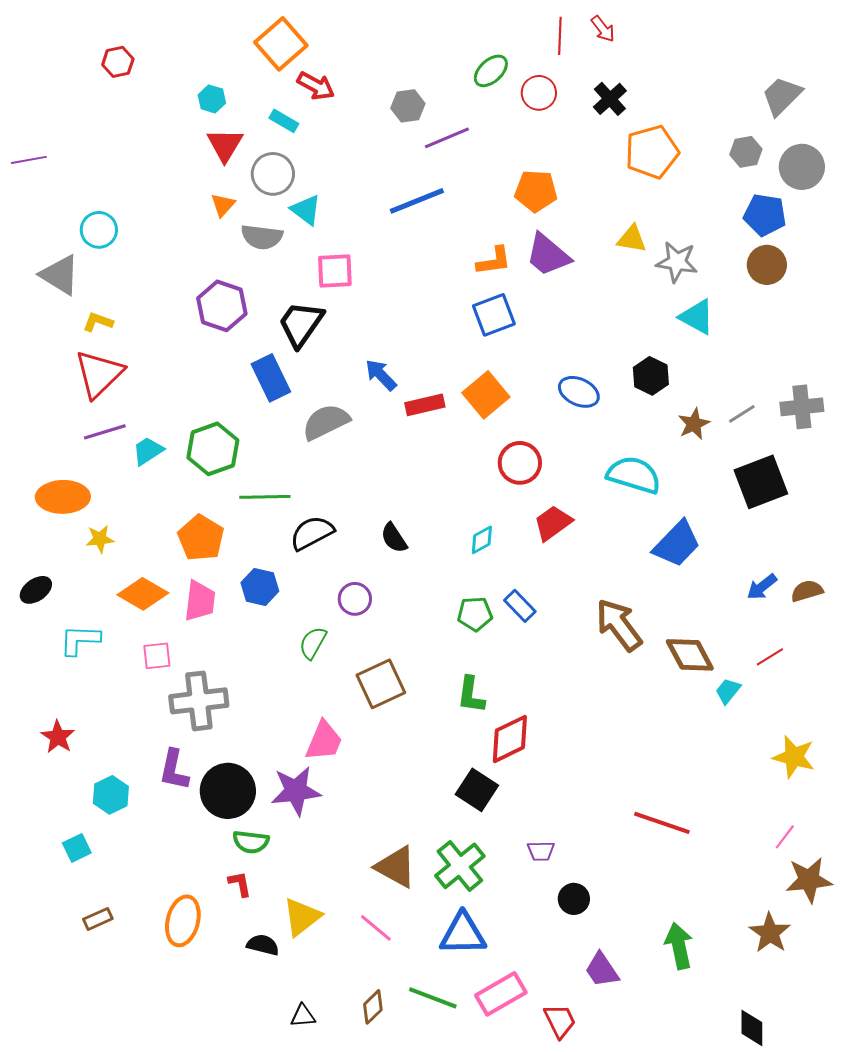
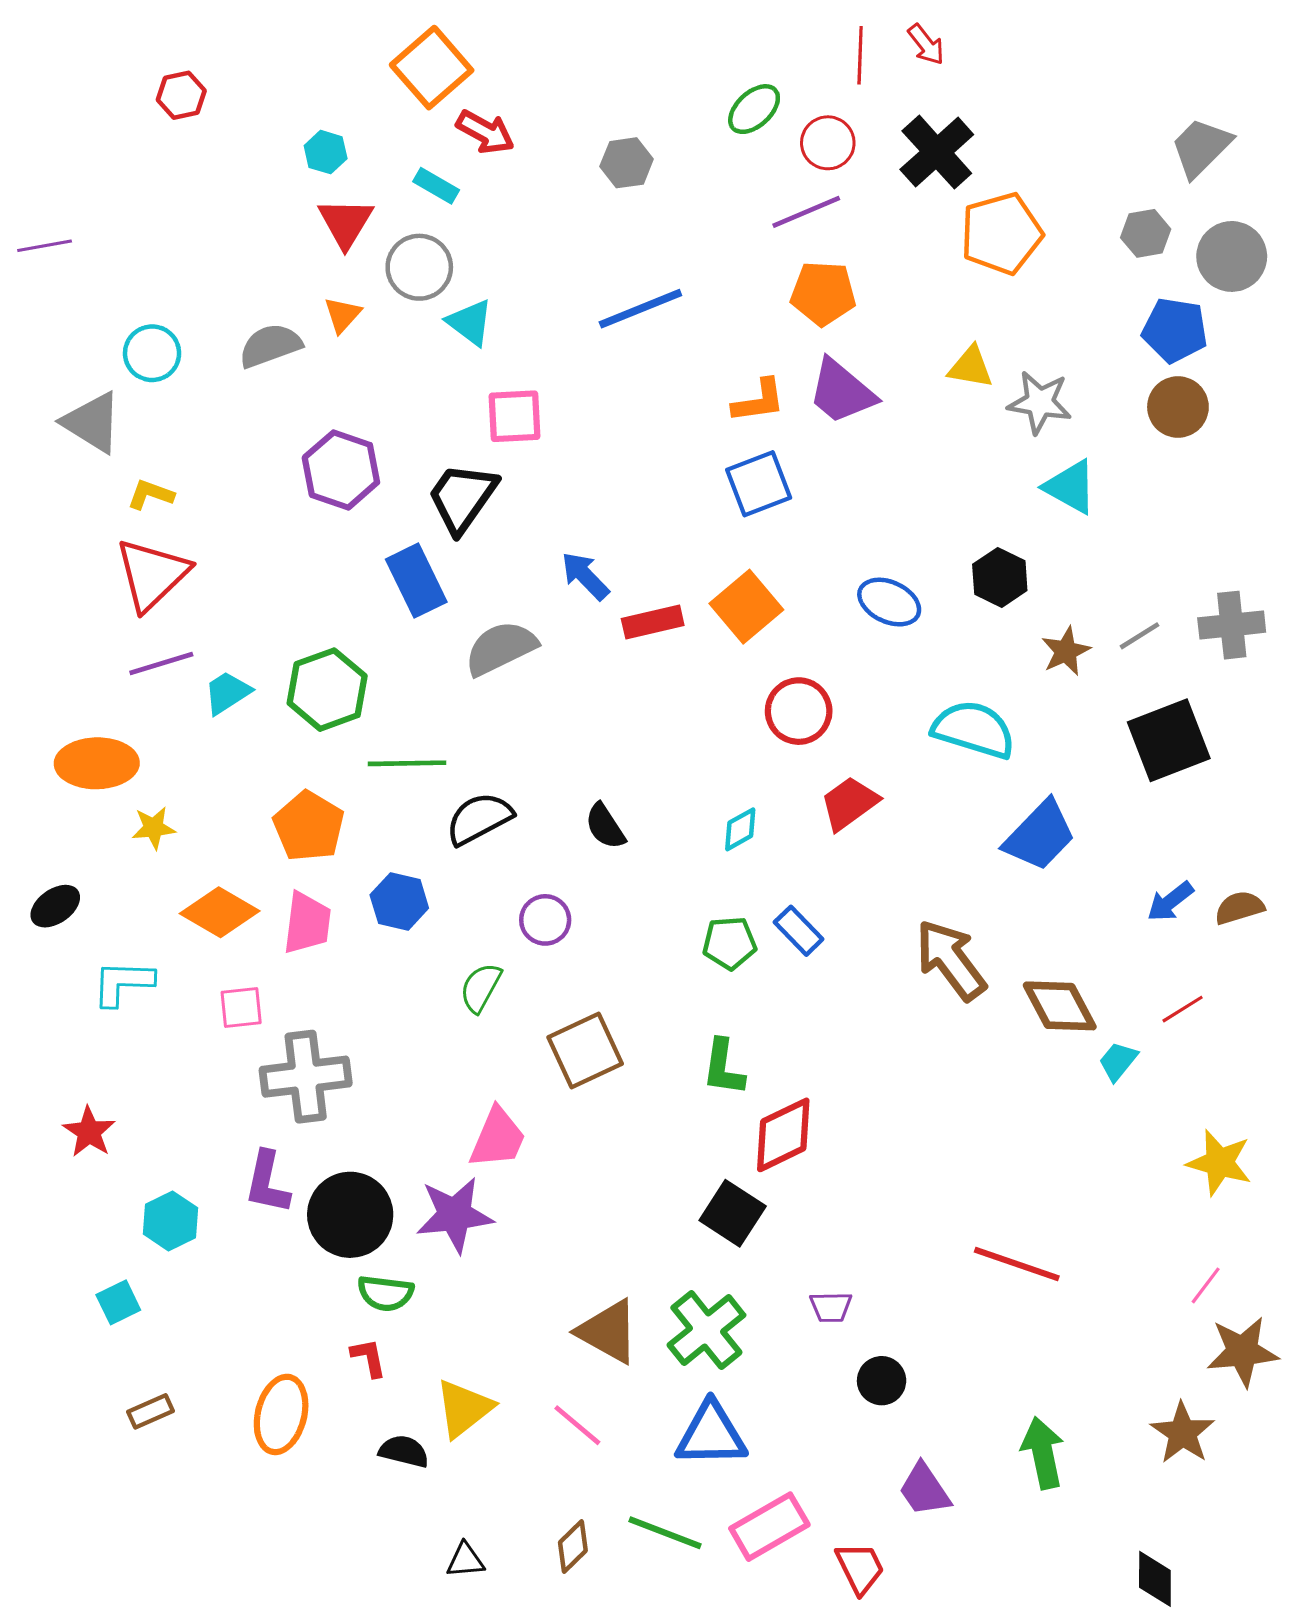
black cross: (610, 99) -> (937, 152), size x1.4
purple line: (447, 138) -> (806, 212), moved
gray semicircle: (262, 237) -> (270, 346), moved, turned 153

